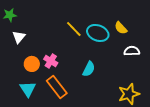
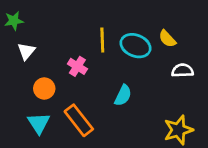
yellow line: (74, 29) -> (102, 40), turned 42
pink cross: (51, 61) -> (77, 66), moved

